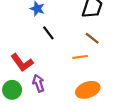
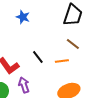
black line: (48, 33) -> (38, 57), moved

